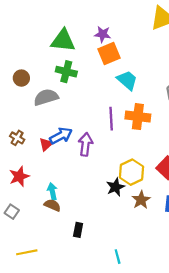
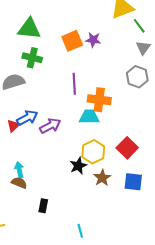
purple star: (103, 34) -> (93, 40), moved
cyan trapezoid: (127, 80) -> (89, 117), moved, turned -40
purple line: (111, 119) -> (74, 84), moved
purple arrow: (86, 144) -> (50, 126), turned 55

